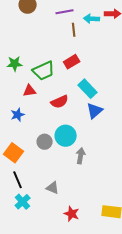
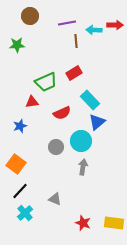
green star: (15, 64) -> (17, 45), moved
cyan circle: (66, 136) -> (81, 141), moved
gray circle: (45, 142) -> (56, 147), moved
black line: (18, 180) -> (20, 191), turned 66
red star: (72, 214) -> (83, 223), moved

